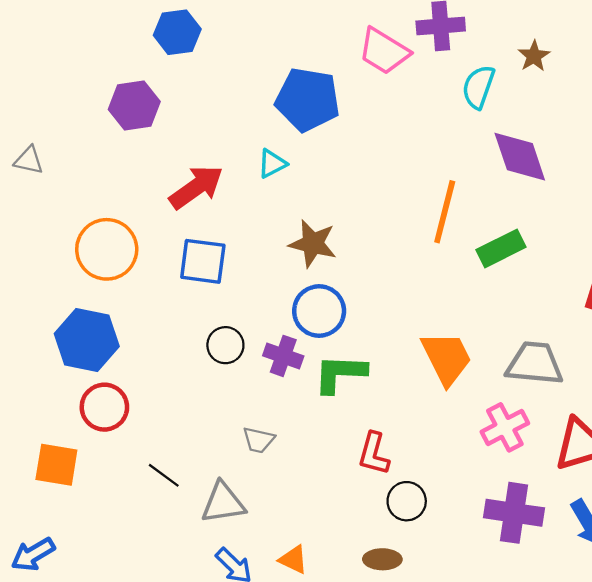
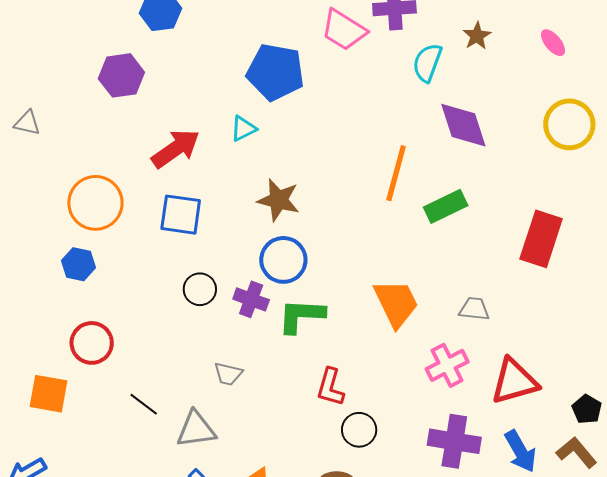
blue hexagon: (87, 340) -> (78, 264), moved, size x0.6
gray trapezoid: (535, 364) -> (474, 309), size x0.6

